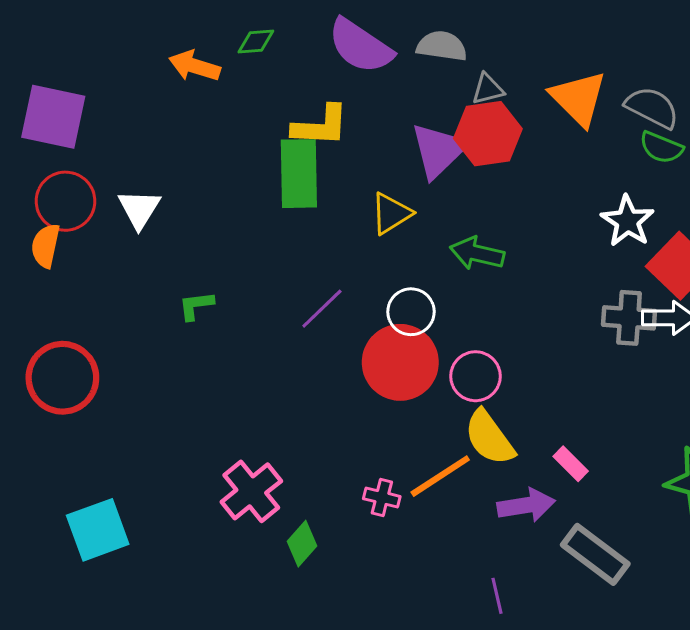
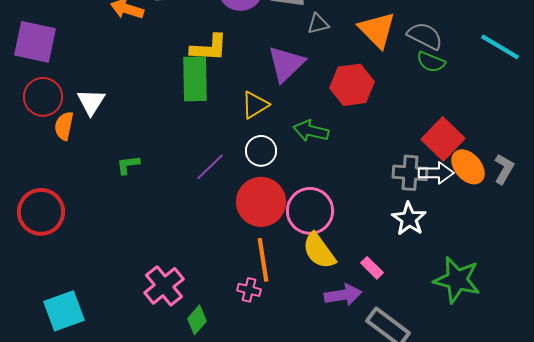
red hexagon: (488, 134) -> (352, 85), moved
white star: (628, 221) -> (409, 219), moved
orange semicircle: (46, 246) -> (64, 126), moved
white circle: (411, 312) -> (261, 151), moved
pink circle: (475, 376) -> (310, 211), size x1.4
orange line: (440, 476) -> (263, 260), moved, turned -66

